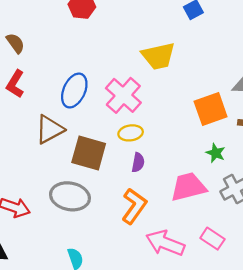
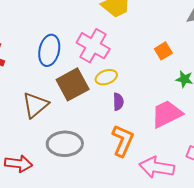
orange square: (211, 109) -> (163, 51), moved, size x0.6
brown triangle: (50, 129) -> (35, 105), moved
brown square: (89, 153) -> (73, 84), moved, turned -32

